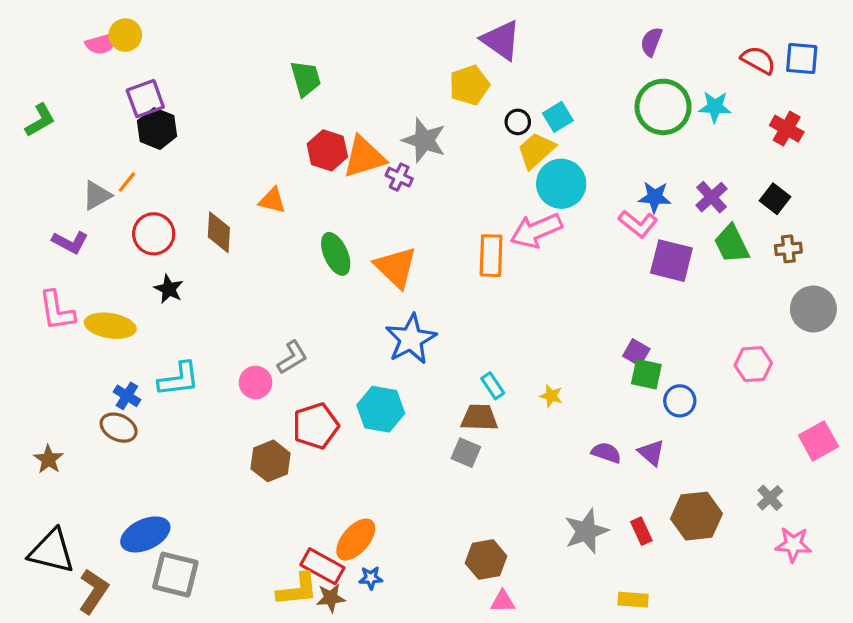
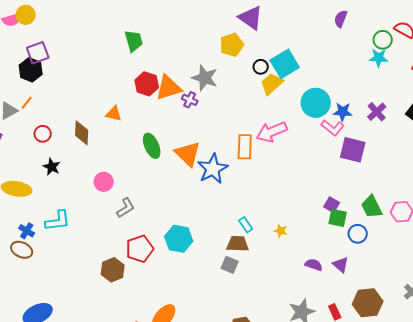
green circle: (663, 107) -> (383, 40), moved, size x0.6
cyan square: (558, 117) -> (285, 64), size x1.6
black hexagon: (157, 129) -> (31, 70), moved
cyan circle: (561, 184) -> (316, 103), moved
red circle: (154, 234) -> (43, 134), size x0.7
green trapezoid: (732, 244) -> (372, 207), moved
blue star: (411, 339) -> (213, 169), moved
pink circle: (256, 382) -> (104, 182), moved

